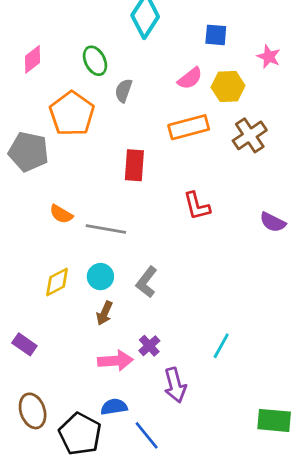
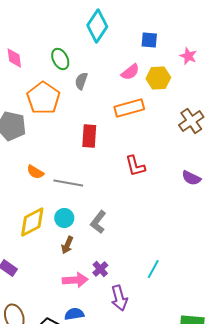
pink diamond: (33, 59) -> (14, 58), turned -60
brown cross: (250, 135) -> (191, 121), moved
yellow diamond: (57, 282) -> (32, 222), size x1.4

